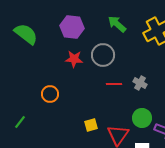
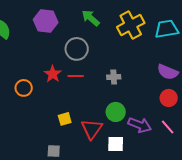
red star: (74, 59) -> (53, 74), moved, turned 30
gray cross: (140, 83) -> (114, 77), turned -32
red line: (114, 84) -> (76, 76), moved

